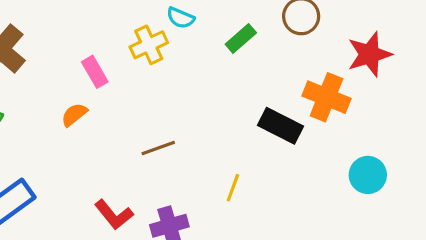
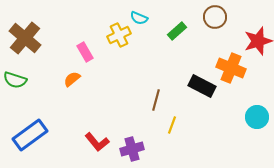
brown line: (158, 148) -> (156, 100), moved, turned -55

